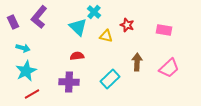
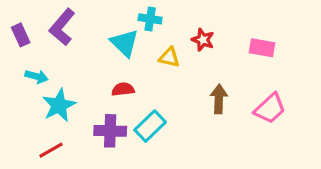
cyan cross: (94, 12) -> (150, 19), turned -32
cyan star: (26, 71) -> (59, 105), moved
cyan rectangle: (110, 79) -> (150, 126), moved

